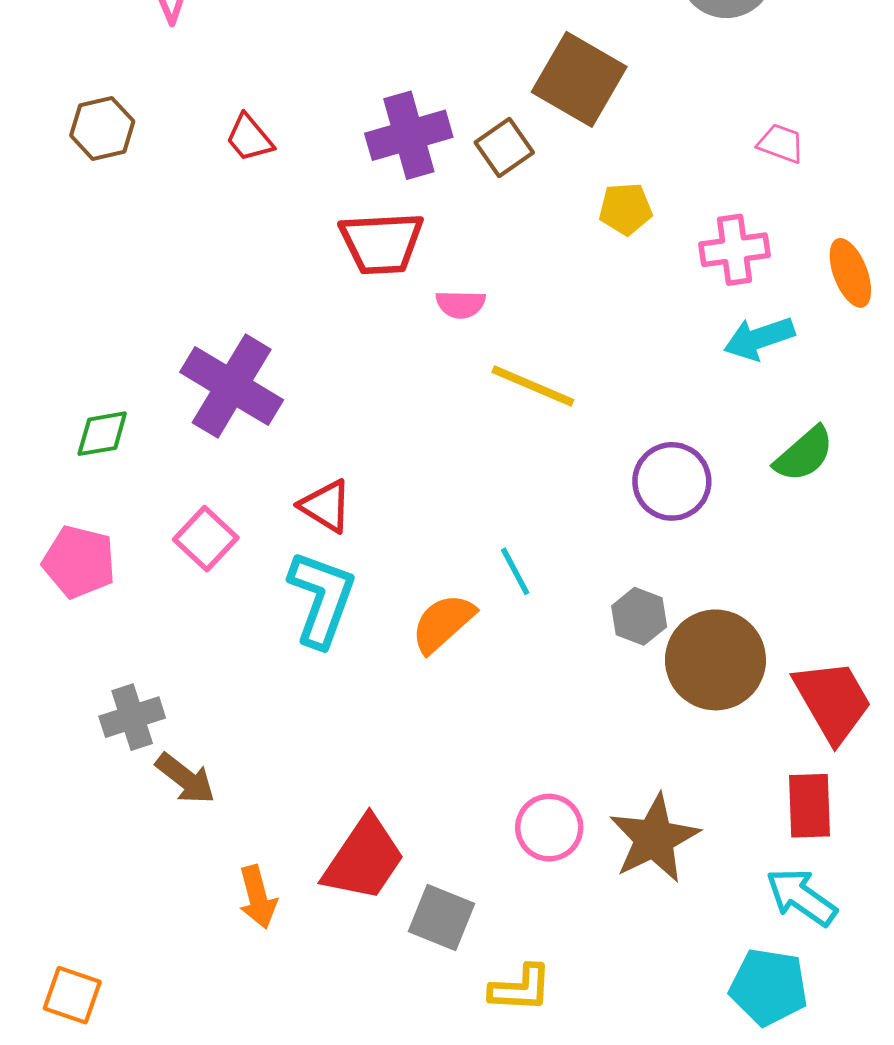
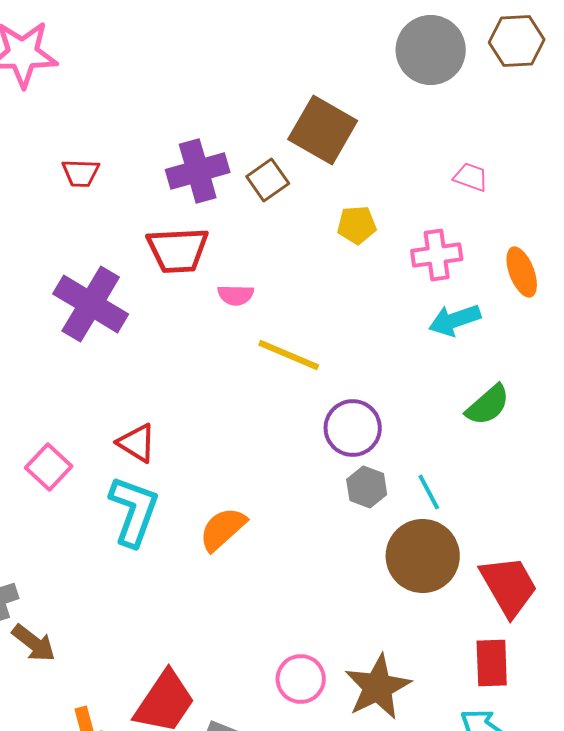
red trapezoid: (249, 138) -> (81, 173), turned -48
purple cross: (232, 386) -> (91, 304), moved
purple circle: (672, 481) -> (353, 428), moved
cyan line: (515, 571) -> (429, 492), moved
gray hexagon: (639, 616) -> (367, 487), moved

